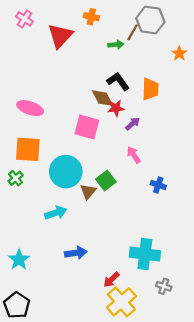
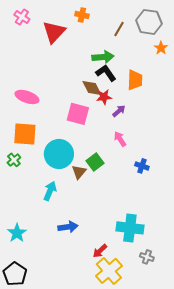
gray hexagon: (150, 20) -> (149, 22), moved
green arrow: (116, 45) -> (103, 57), moved, size x1.5
cyan arrow: (56, 213) -> (50, 191), turned -48

